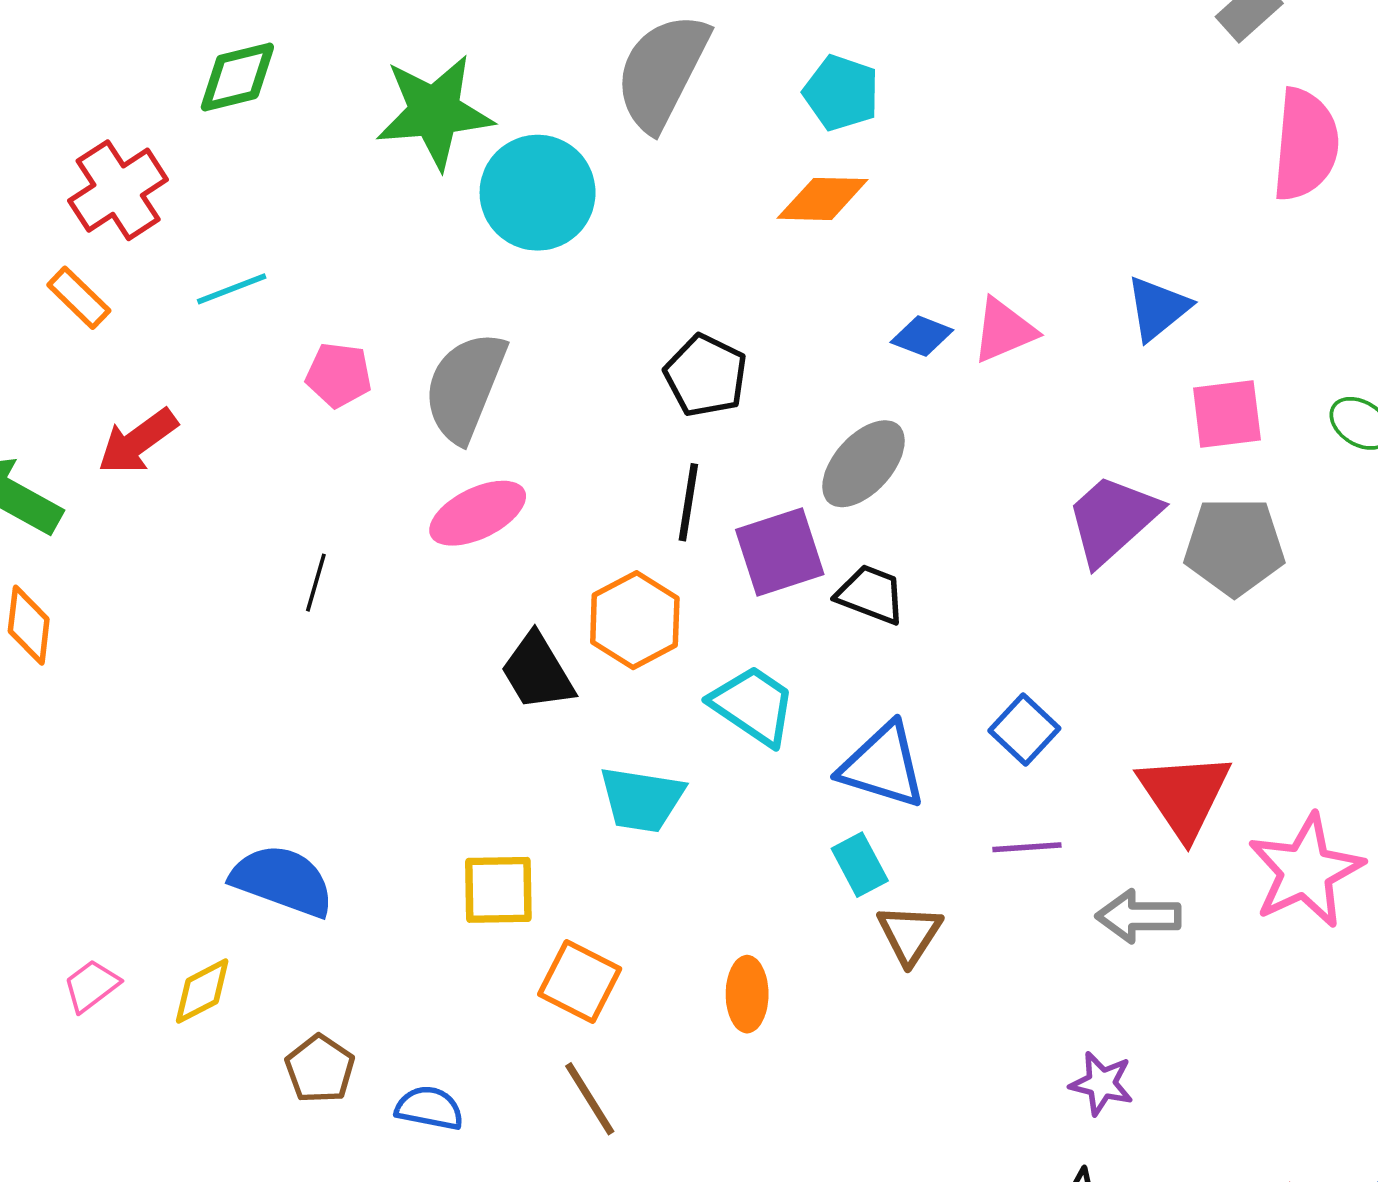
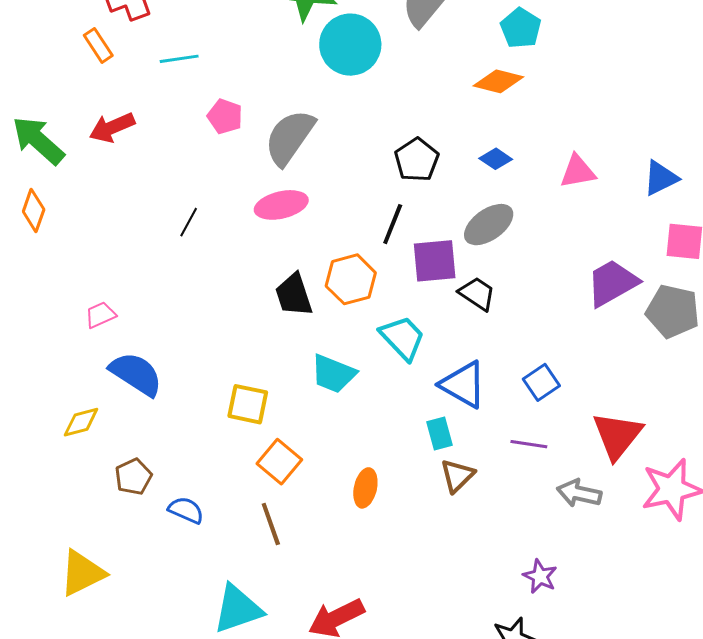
blue diamond: (922, 336) -> (496, 159), moved
pink trapezoid: (91, 986) -> (101, 315), moved

